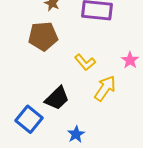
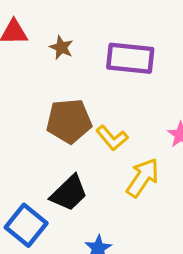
brown pentagon: (43, 36) -> (69, 121), moved

